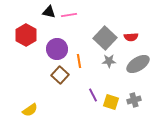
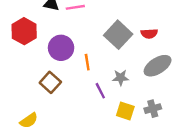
gray star: (109, 61) -> (121, 78), moved
brown square: (60, 75) -> (50, 82), moved
purple line: (93, 95) -> (100, 91), moved

